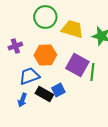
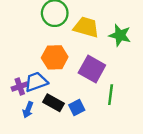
purple cross: (15, 46) -> (20, 86), moved
green line: (92, 72) -> (111, 95), moved
blue square: (58, 90) -> (77, 107), moved

